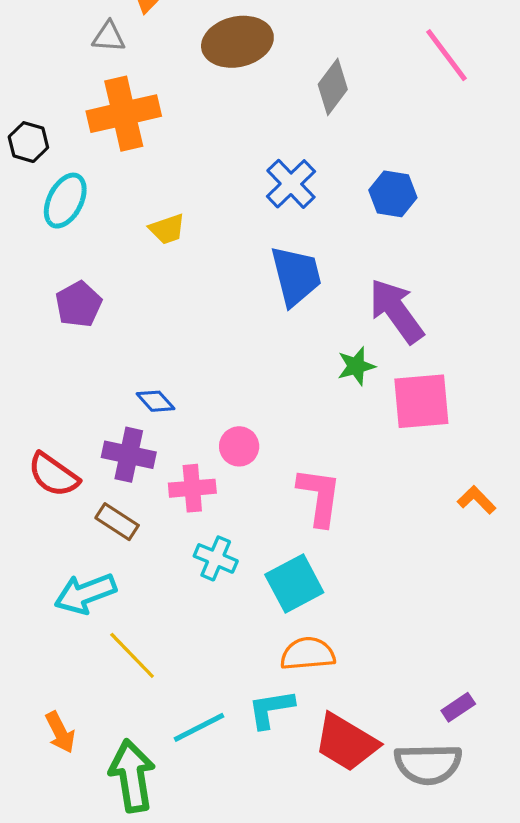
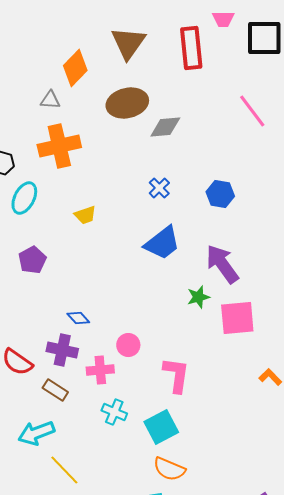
gray diamond: (333, 87) -> (165, 127), moved, turned 48
blue cross: (291, 184) -> (159, 188), size x0.7
blue trapezoid: (296, 276) -> (162, 243), turned 66
orange semicircle: (308, 654) -> (169, 469), turned -152

